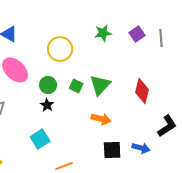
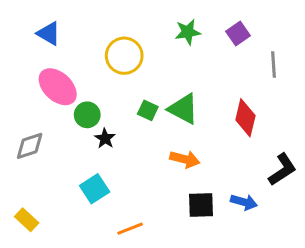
gray line: (161, 38) -> (273, 65), moved
green circle: (48, 85) -> (87, 115), moved
green triangle: (100, 85) -> (183, 109), turned -45

